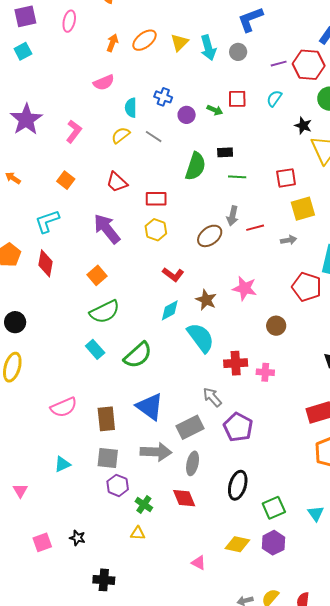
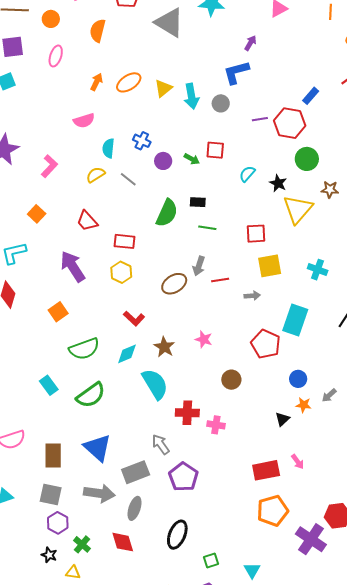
cyan semicircle: (274, 98) -> (247, 174), moved
pink star: (245, 288) -> (204, 339), size x0.7
green semicircle: (105, 312) -> (84, 349), moved
green square: (274, 508) -> (211, 561), size x0.7
black star: (77, 538) -> (49, 555), moved

